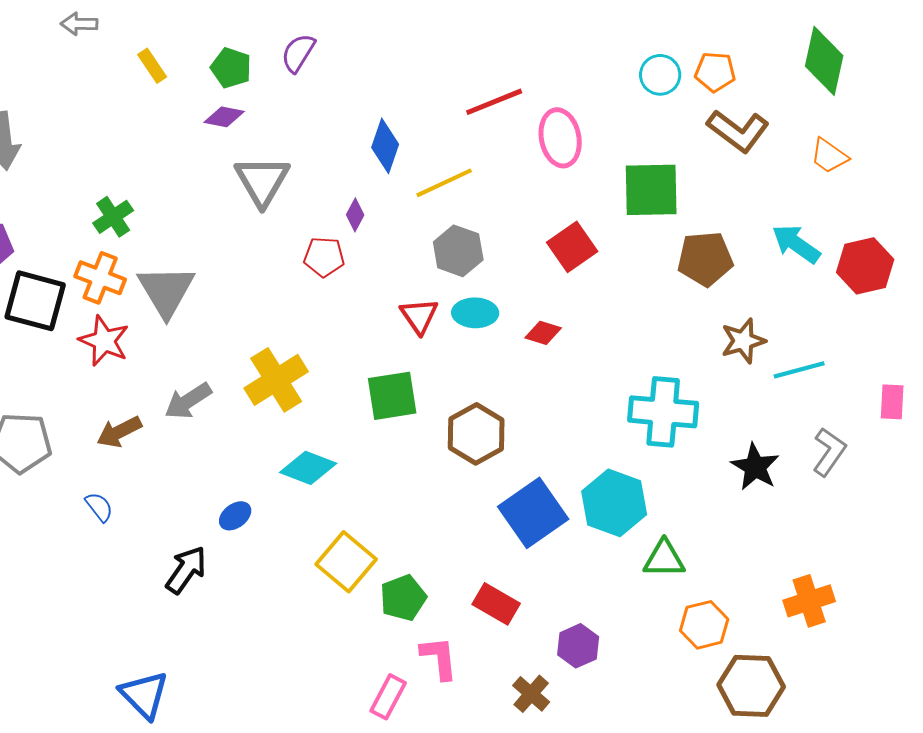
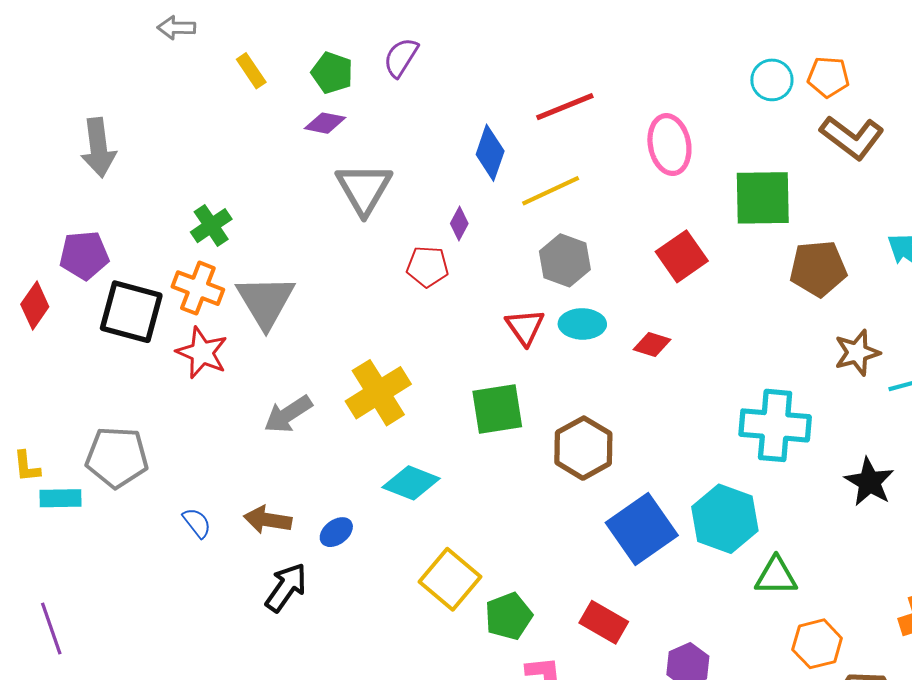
red line: (494, 102) -> (565, 107), moved
brown arrow: (119, 432) -> (268, 520), moved, turned 36

